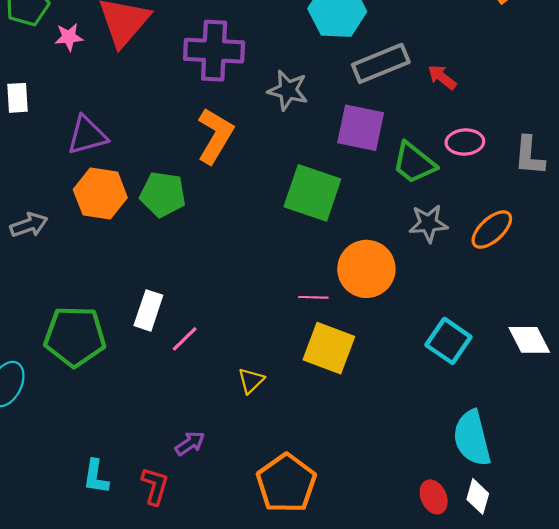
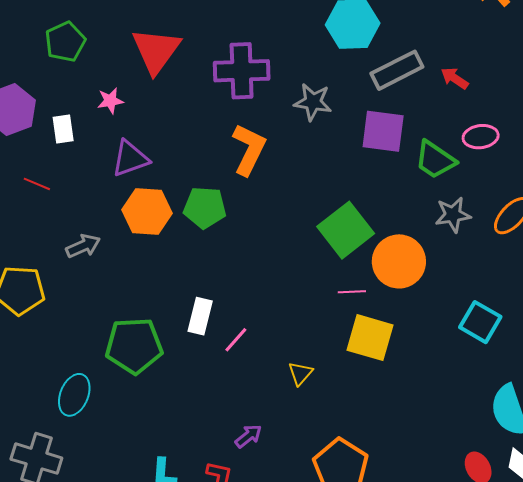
pink star: (69, 37) -> (110, 101), moved
green square: (312, 193) -> (346, 230), moved, turned 38

